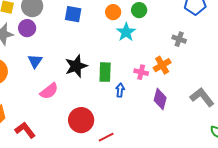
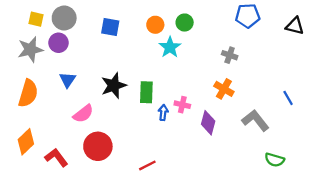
orange cross: (162, 65) -> (224, 89), moved, turned -30
pink cross: (141, 72) -> (182, 105), moved
red circle: (81, 120) -> (98, 146), moved

